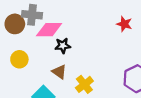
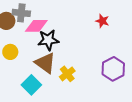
black star: (63, 46) -> (48, 40), size x1.5
brown triangle: (59, 72) -> (45, 63), size x1.6

